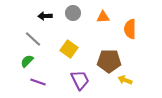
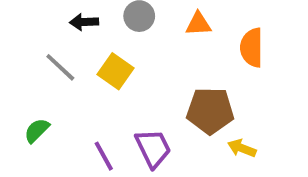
yellow square: (69, 49) -> (116, 71), moved
green semicircle: (27, 61) -> (37, 130), moved
purple line: (38, 82) -> (104, 156), moved, turned 42

